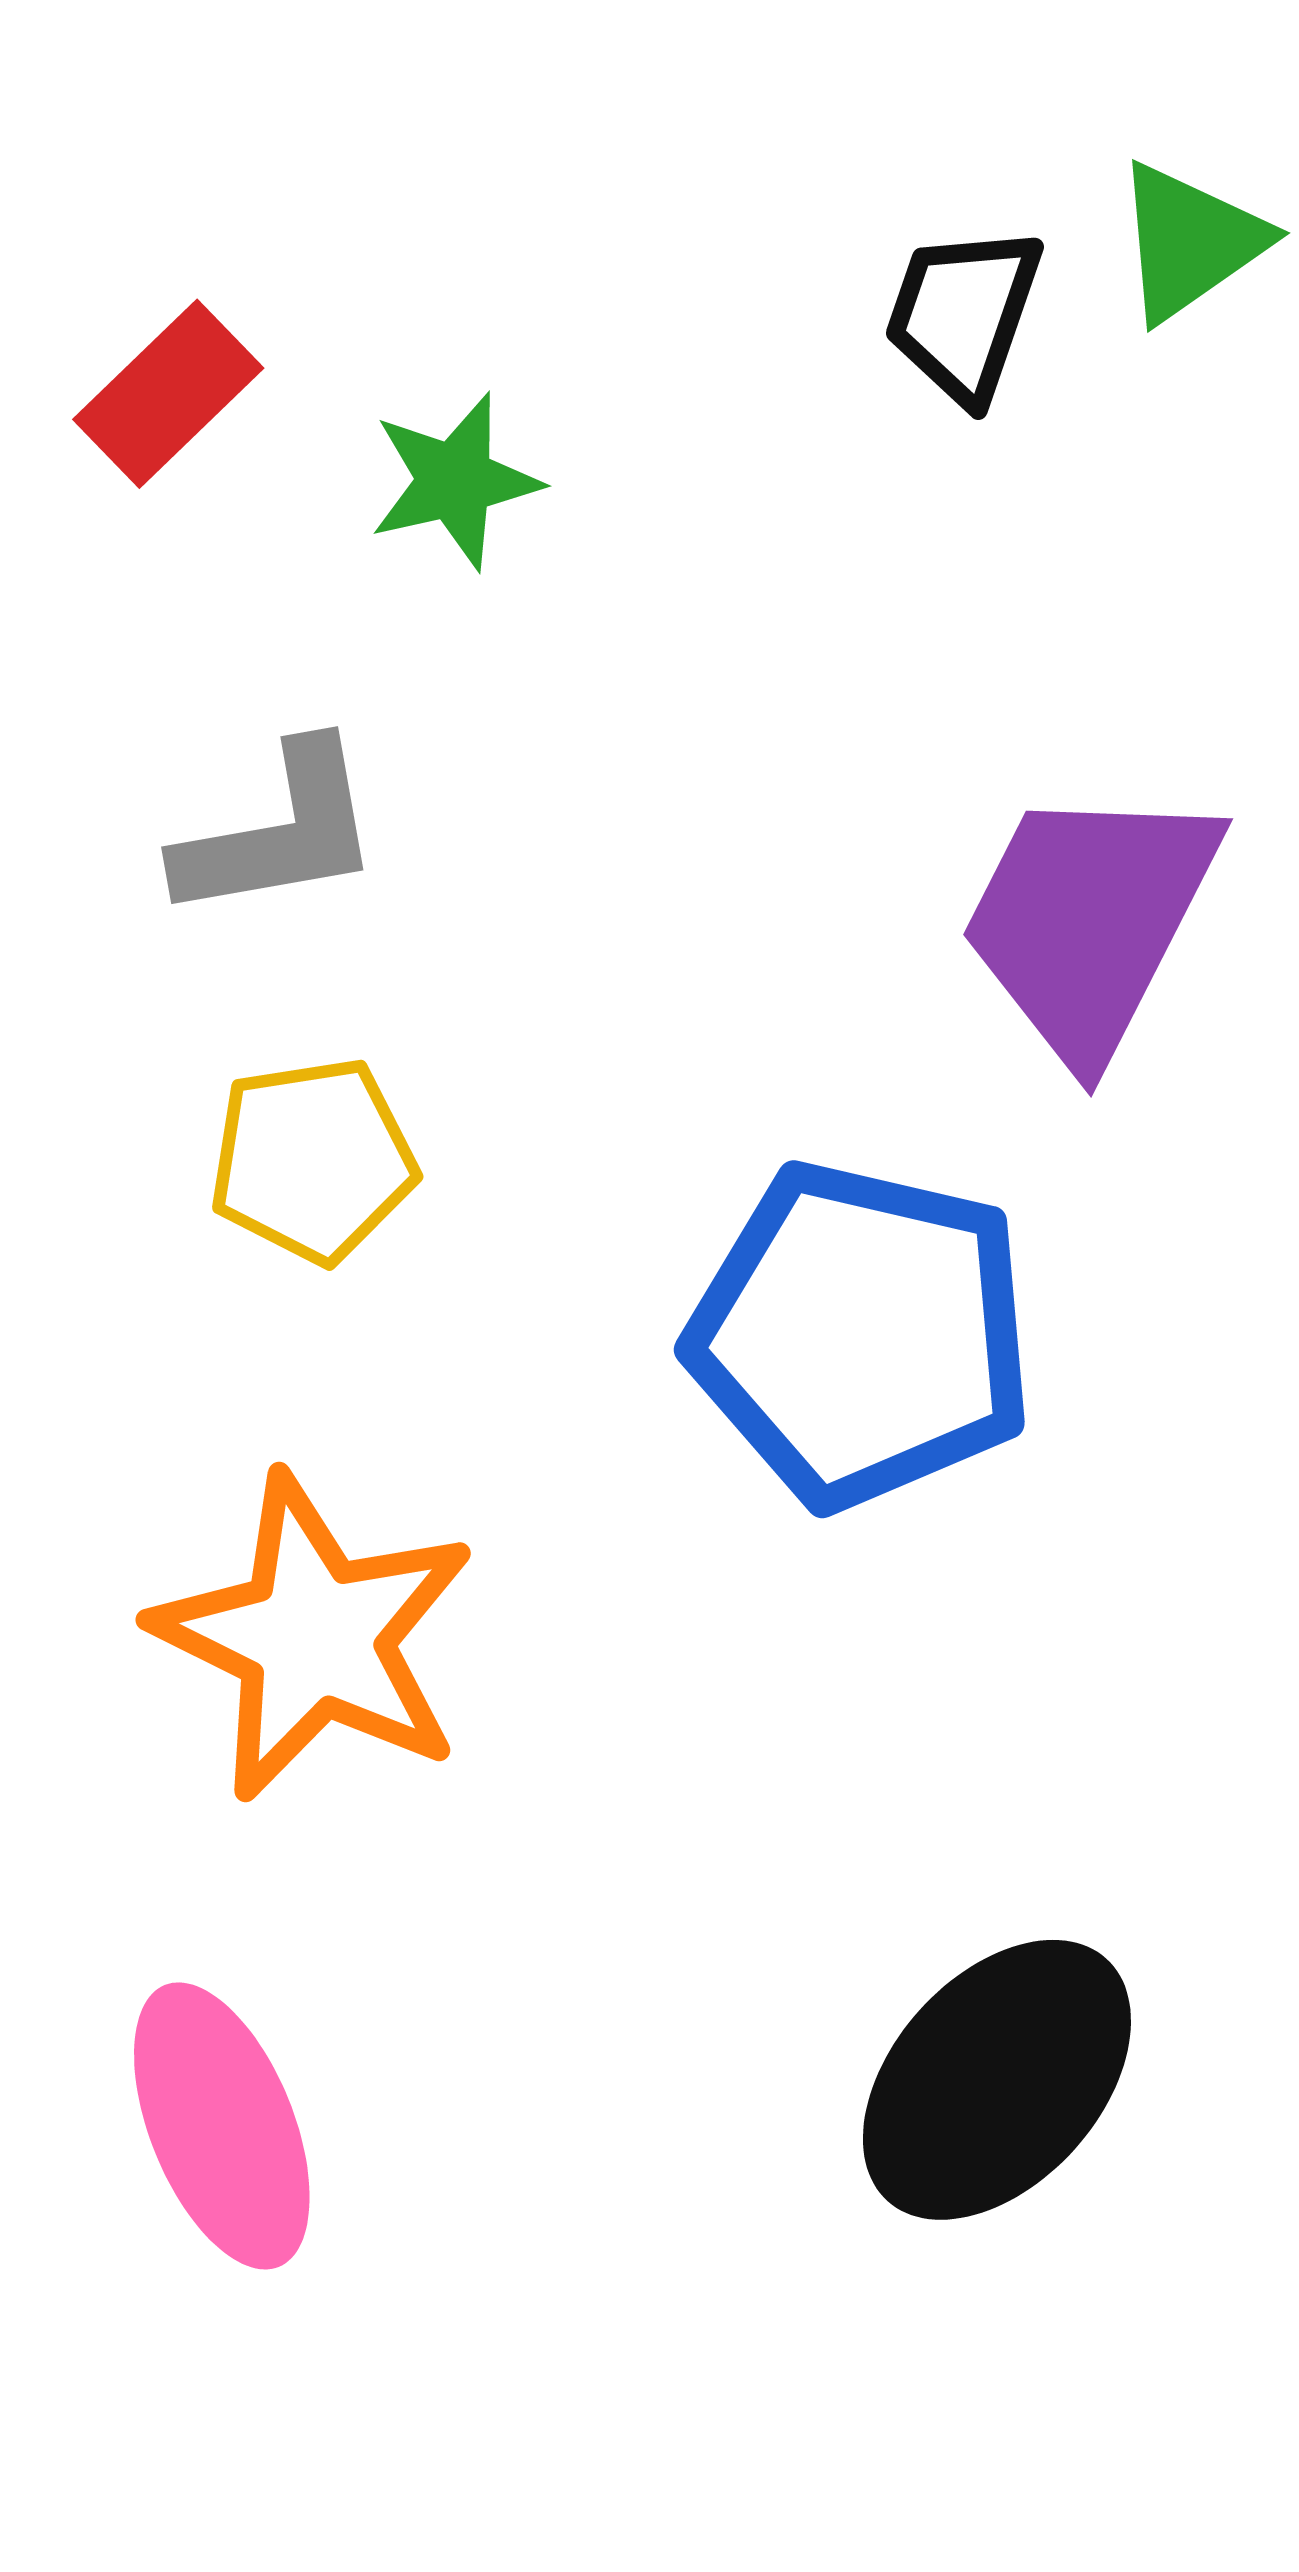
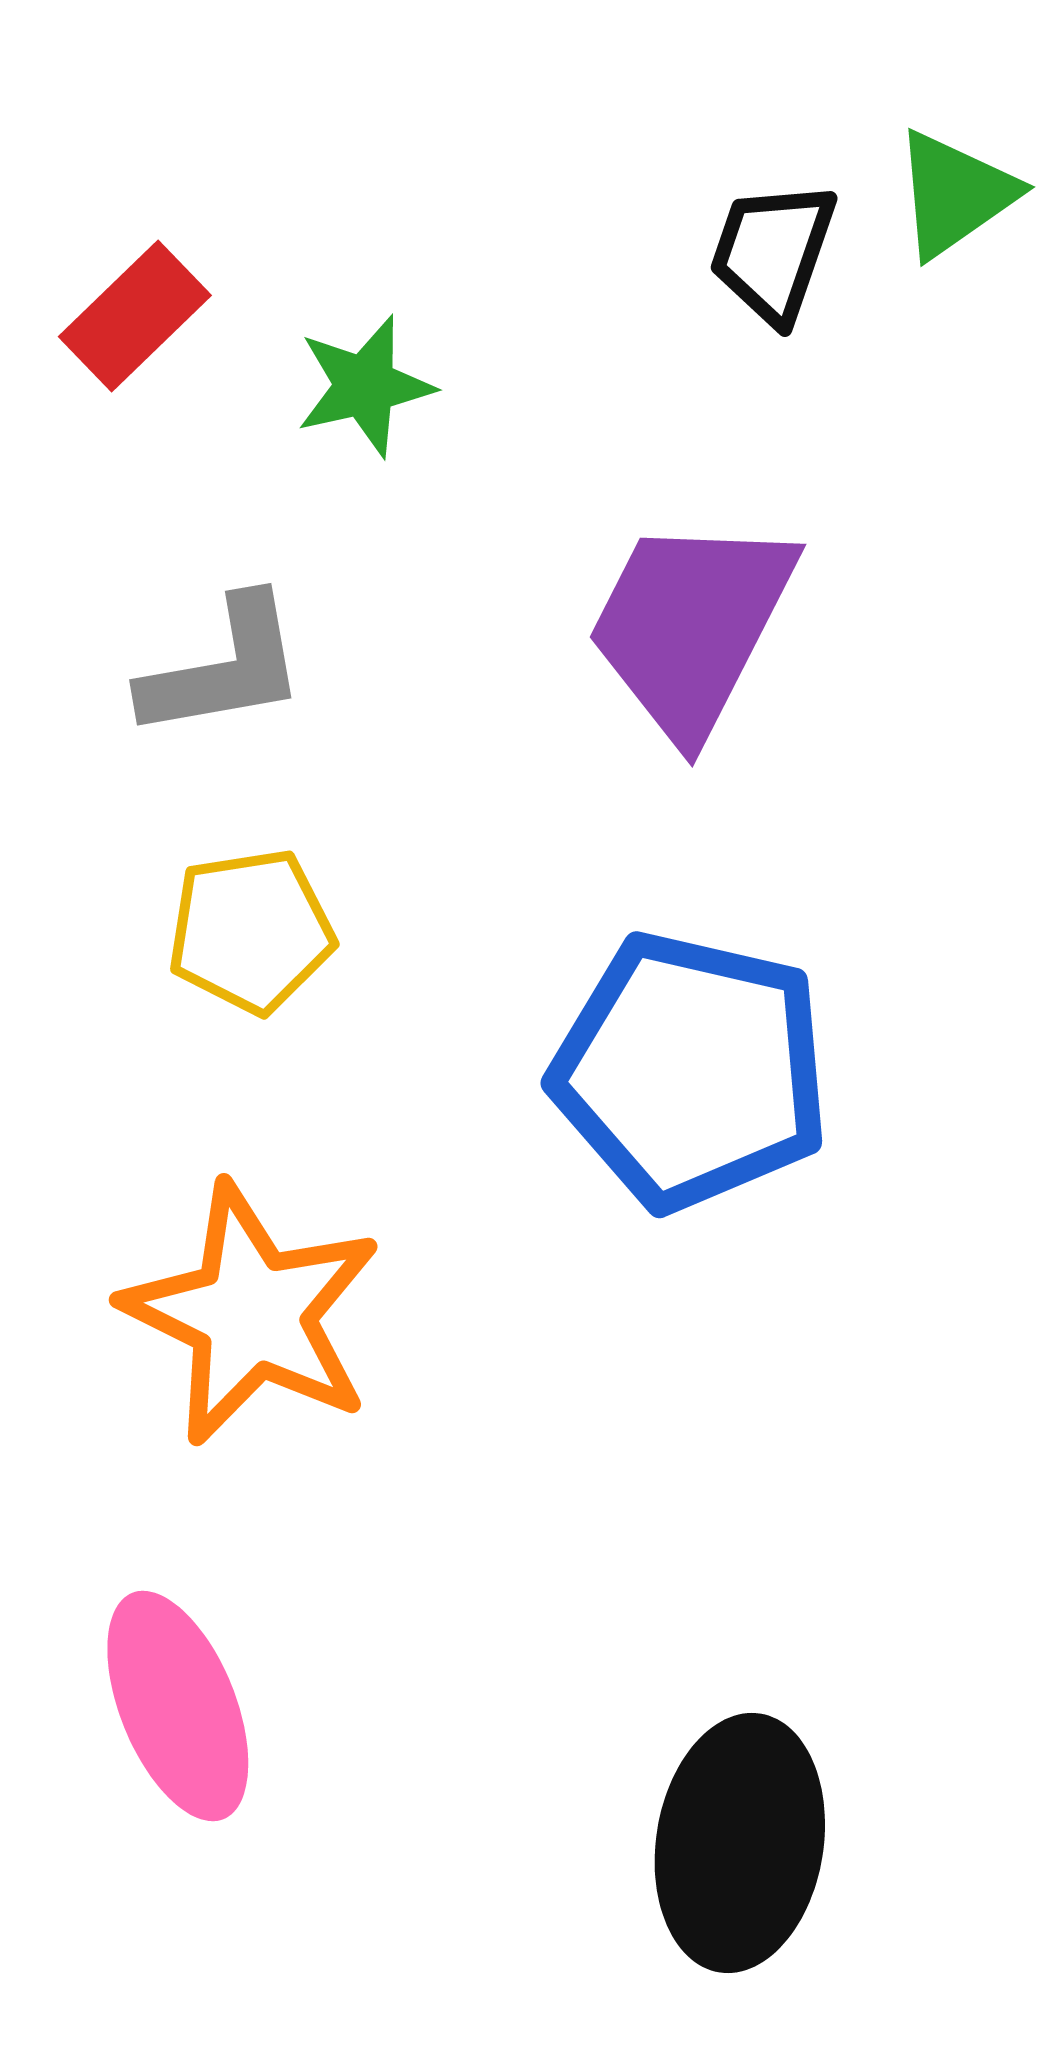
purple trapezoid: (1089, 921) -> (691, 626), moved
black ellipse: (997, 2080) -> (740, 1843), moved, turned -33

